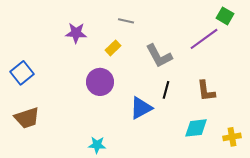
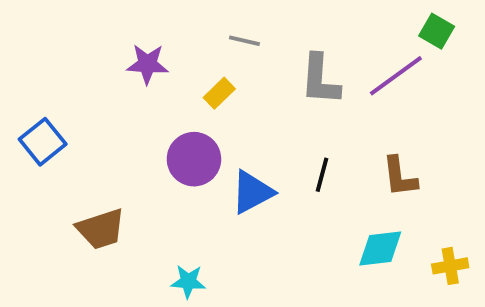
gray L-shape: (159, 56) -> (320, 80), moved, turned 32
blue triangle: (141, 108) -> (252, 192), moved
brown trapezoid: (27, 118) -> (101, 229), moved

